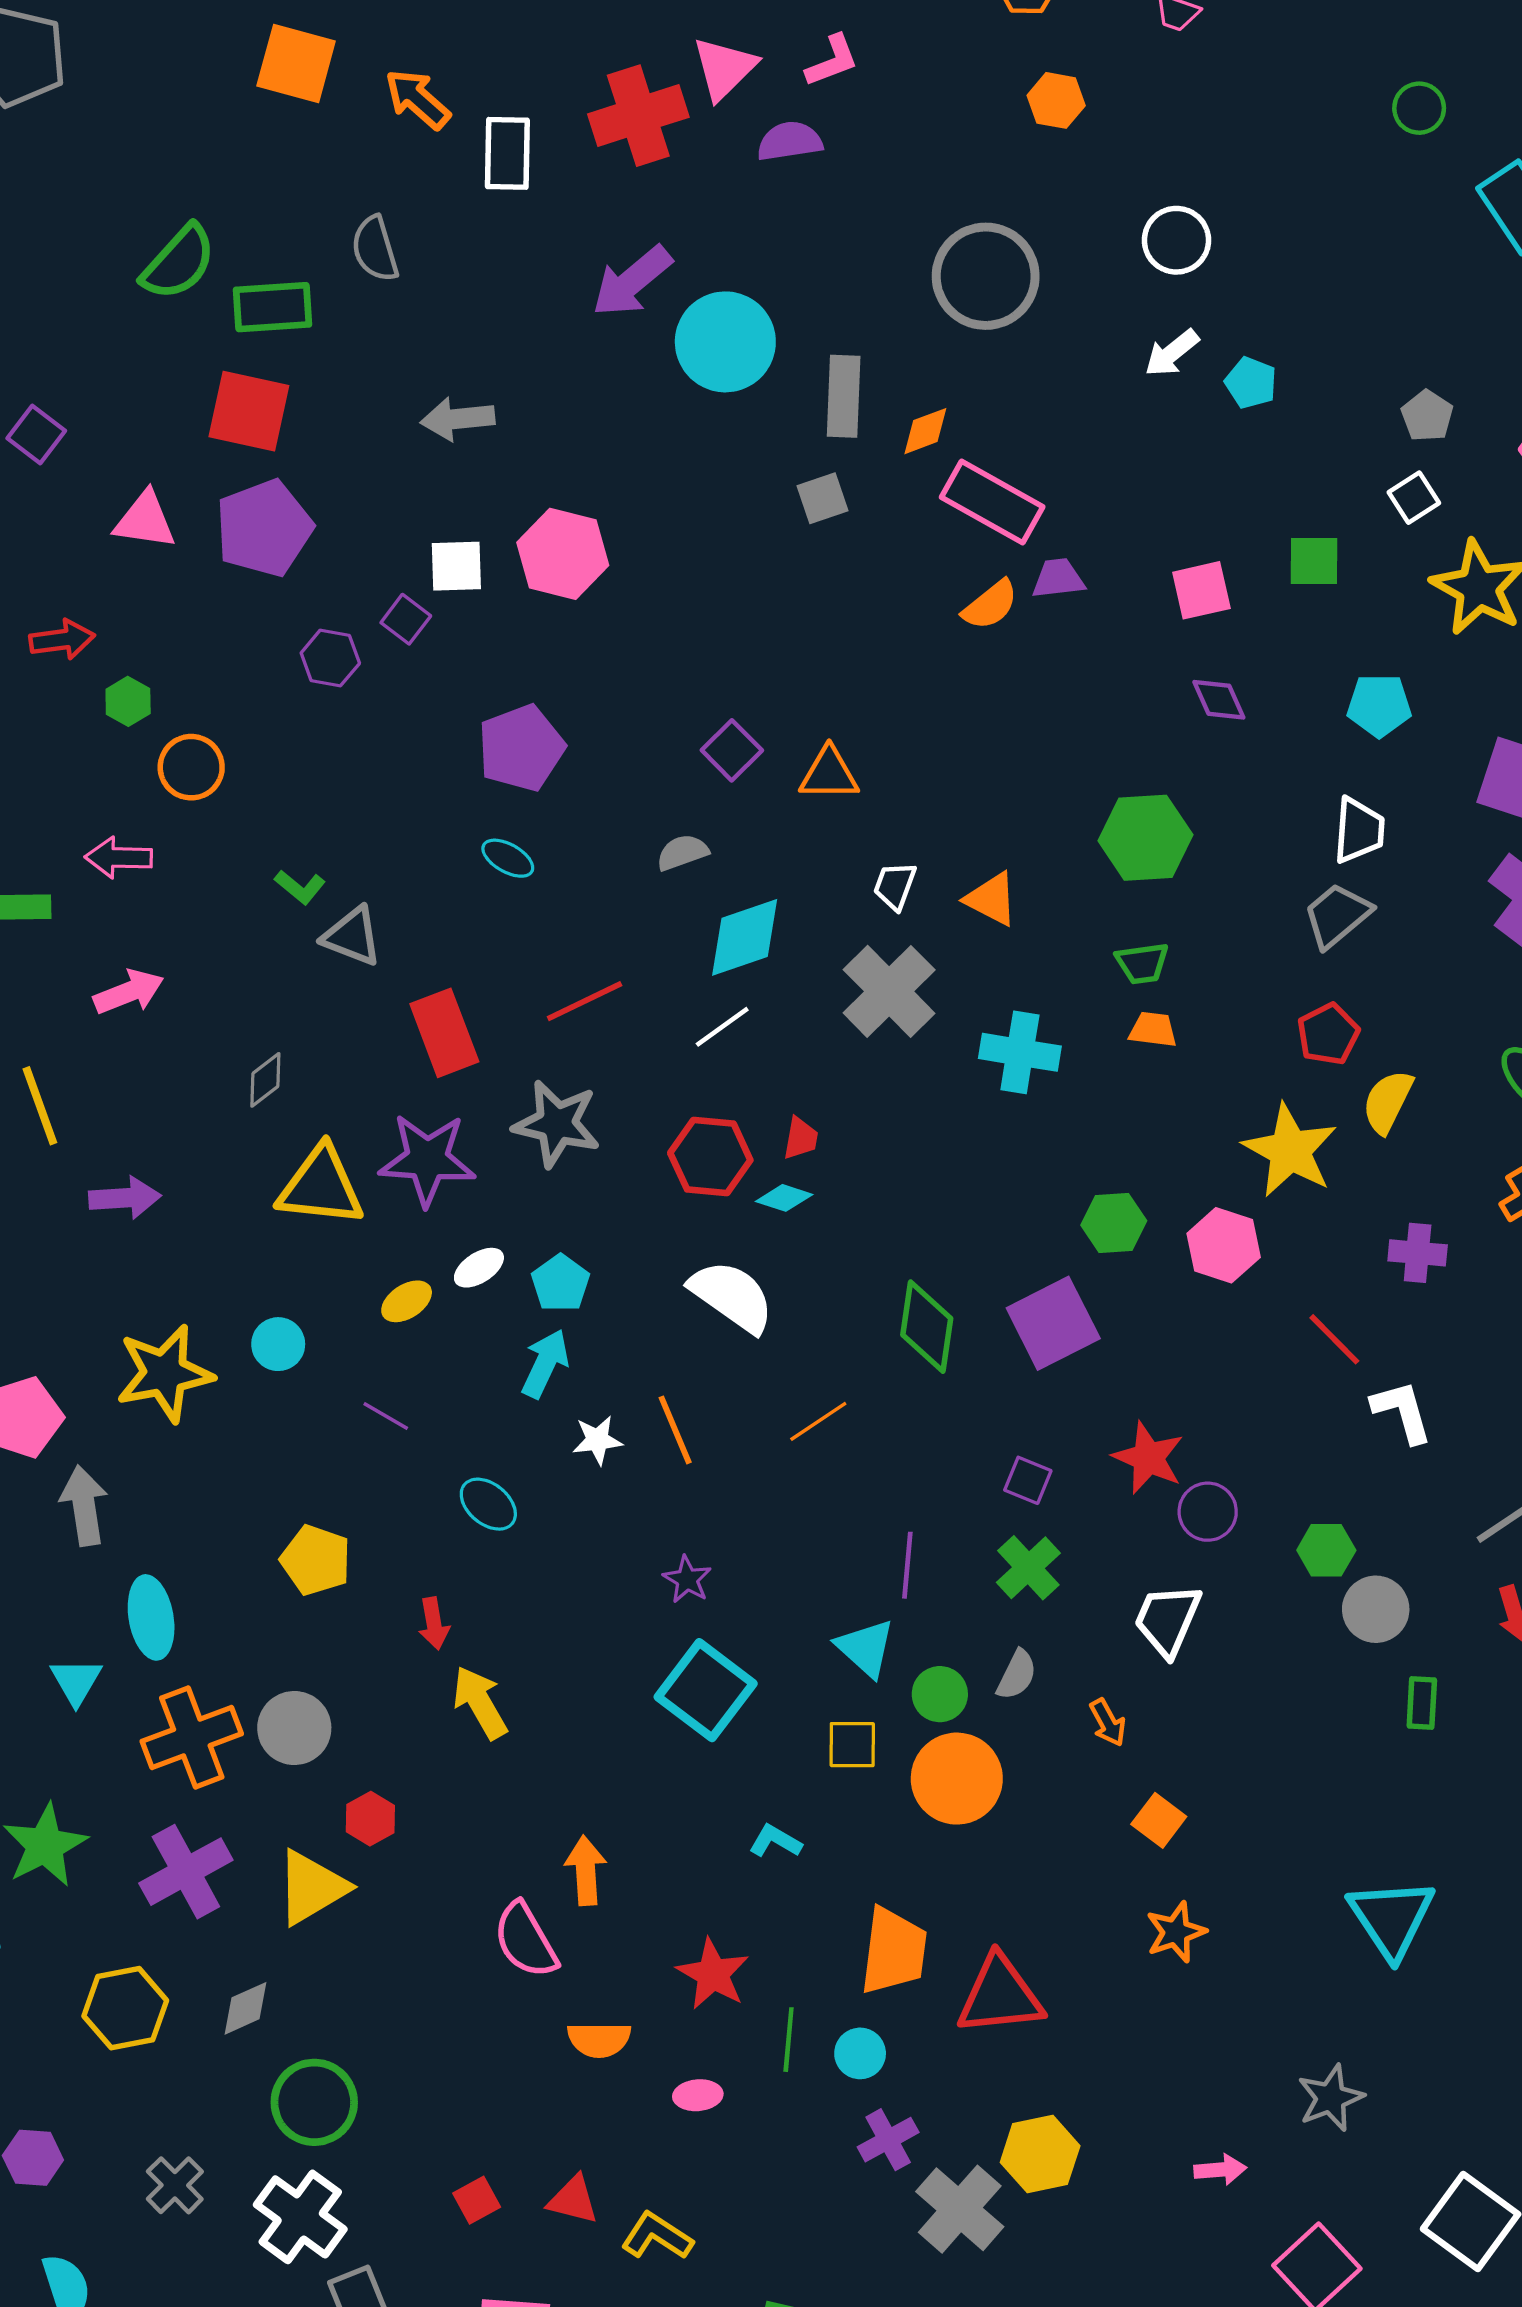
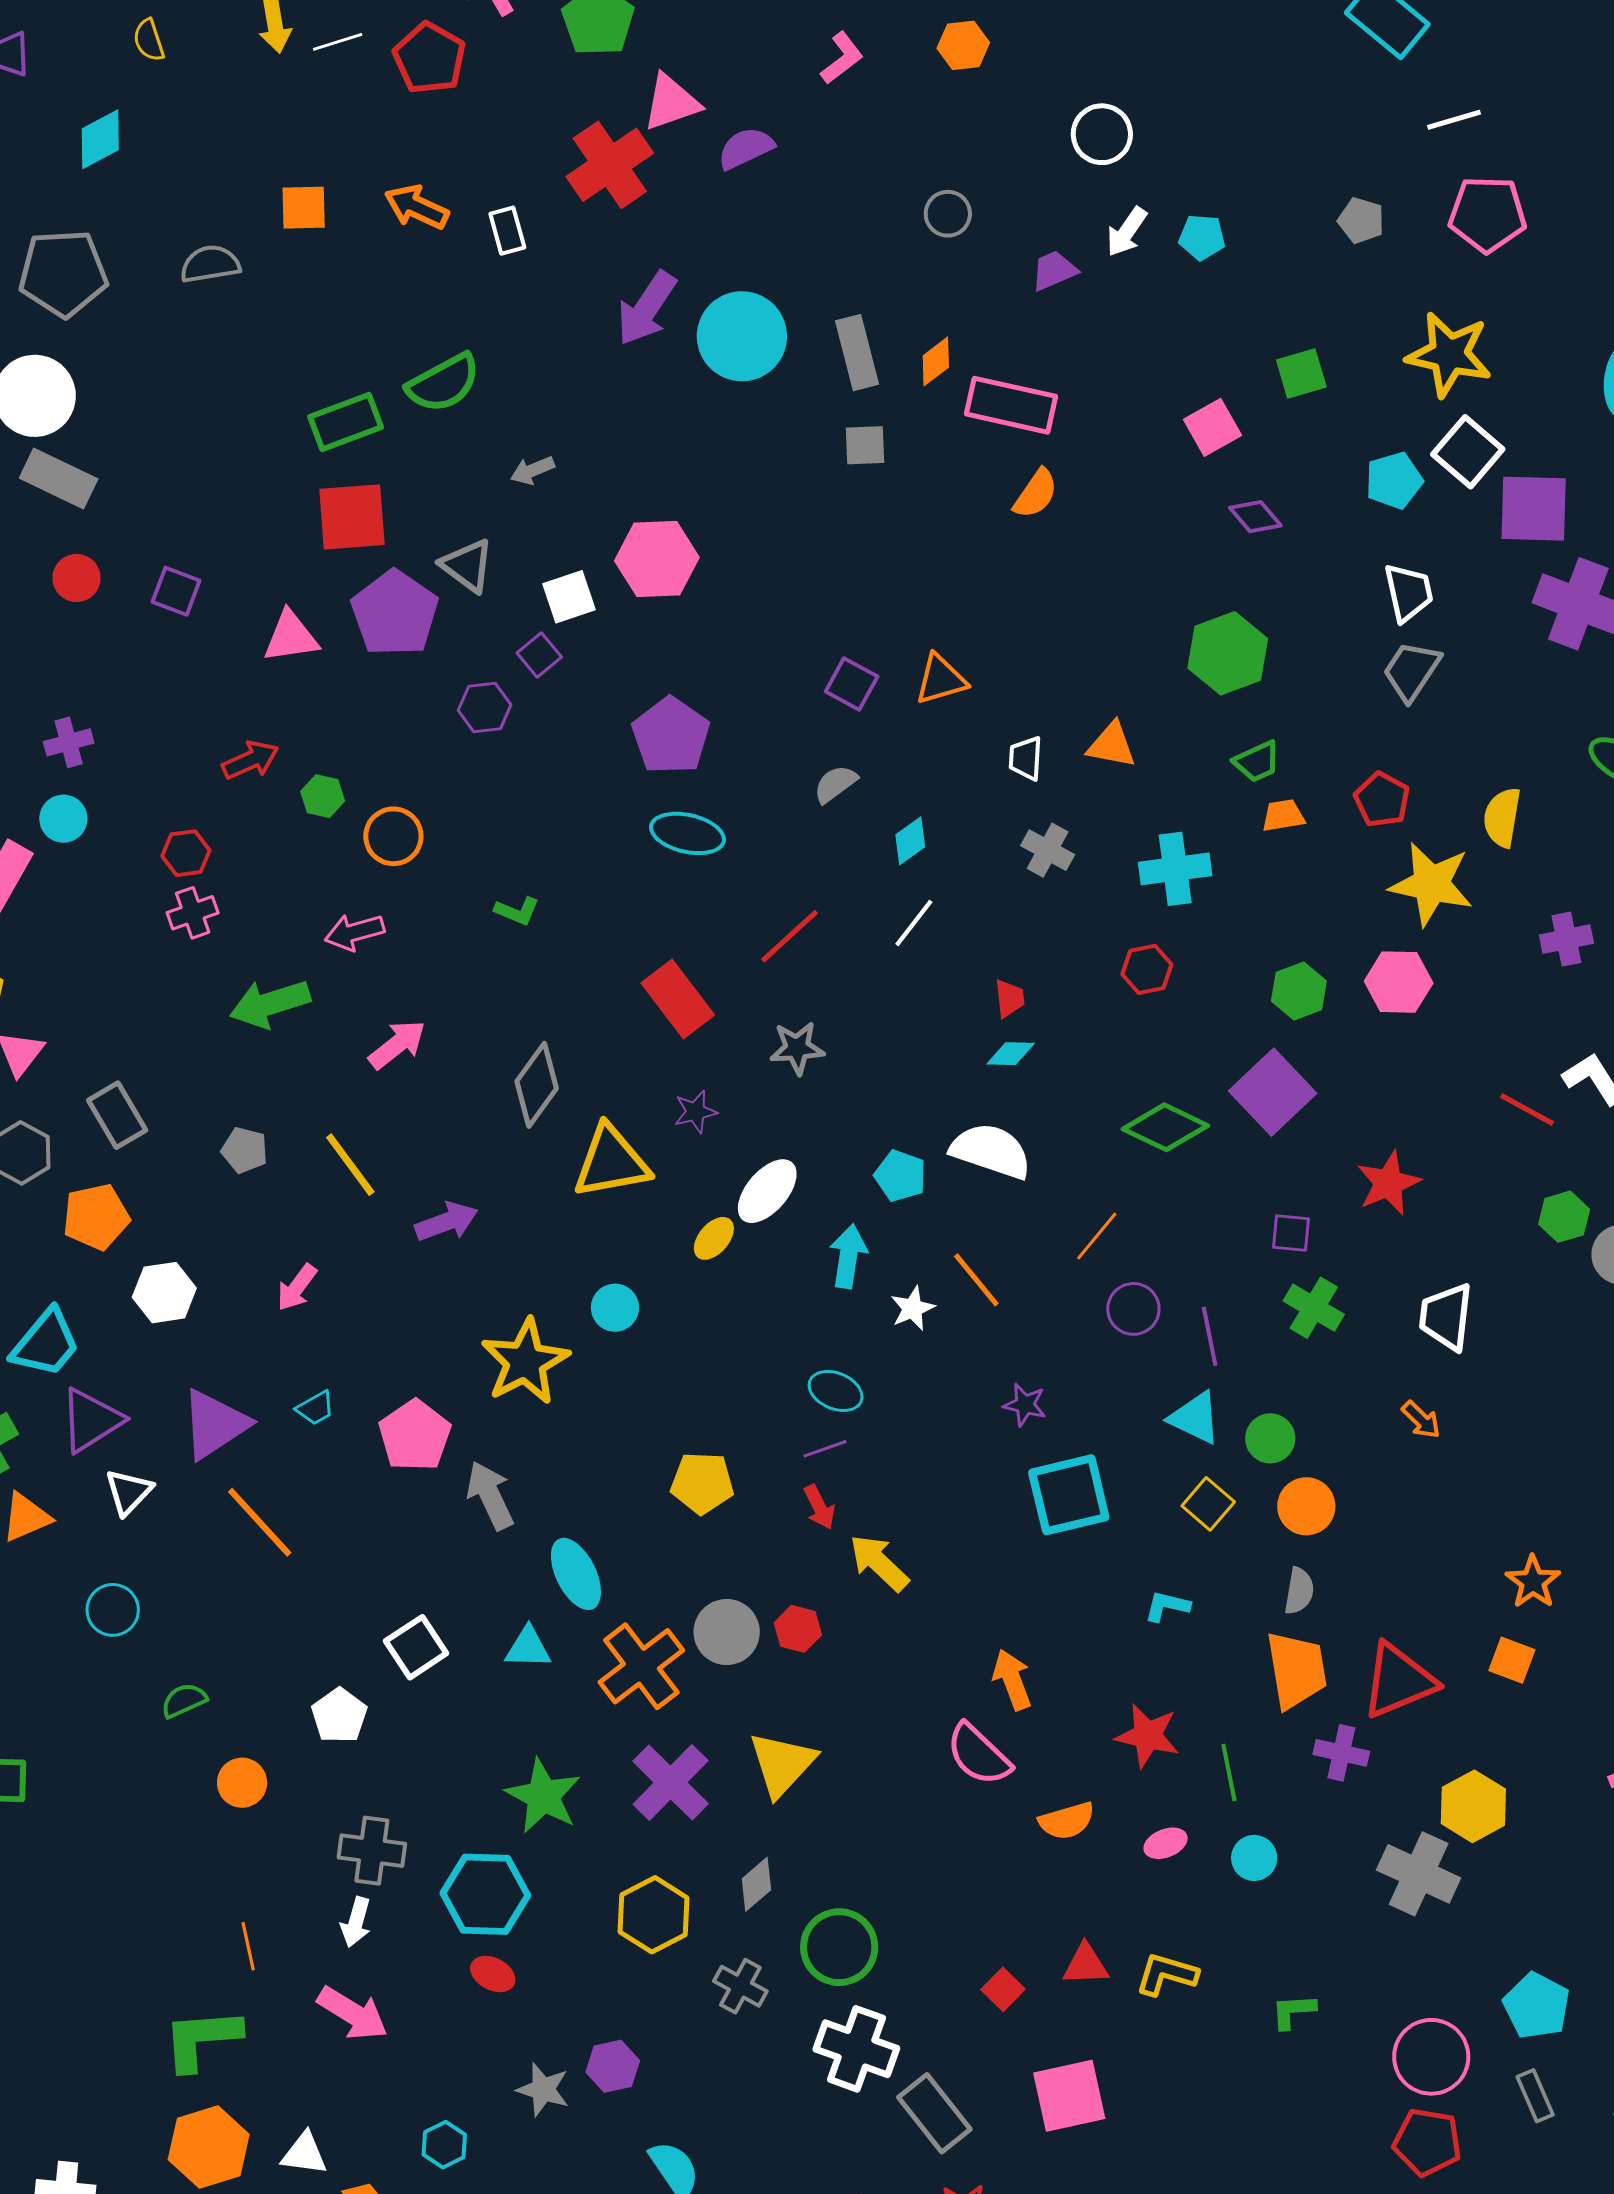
pink L-shape: (832, 61) -> (842, 58), moved
orange square: (296, 64) -> (304, 208), size x0.7
pink triangle: (724, 68) -> (671, 102), turned 42
white rectangle: (507, 153) -> (507, 231), size x0.7
gray semicircle: (375, 249) -> (210, 264), moved, turned 114
green semicircle: (179, 262) -> (443, 383), moved, turned 36
gray circle: (986, 276) -> (948, 214), size x0.5
gray arrow: (458, 419) -> (532, 470), size x0.7
gray square: (823, 498) -> (865, 445), turned 33
white square: (1414, 498) -> (1468, 452), moved, size x1.5
purple trapezoid: (1058, 578) -> (1054, 270), moved
purple square: (406, 619) -> (539, 655), turned 30
cyan ellipse: (508, 858) -> (687, 833), size x1.5
gray triangle: (352, 936) -> (467, 566), moved, turned 32
cyan diamond: (745, 937) -> (910, 841), size x0.6
gray cross: (889, 991) -> (1048, 850), size x0.6
red pentagon: (1328, 1034) -> (1382, 800), moved
gray diamond: (265, 1080) -> (537, 1085), size x1.6
gray star: (557, 1124) -> (797, 1048), size x0.7
red hexagon: (710, 1156) -> (1147, 969), moved, size x0.7
purple star: (427, 1159) -> (695, 1112), size x0.5
white ellipse: (479, 1268) -> (767, 1191), size x1.5
cyan pentagon: (560, 1283) -> (900, 1176), moved
green diamond: (927, 1327) -> (1165, 1127), turned -56
red line: (1334, 1339) -> (1527, 1110), moved
purple line: (386, 1416) -> (825, 1449), moved, turned -33
red star: (1148, 1458) -> (1388, 1183), turned -30
purple circle: (1208, 1512) -> (1133, 1309), moved
gray semicircle: (1017, 1675) -> (1299, 1591), moved
cyan triangle: (76, 1681) -> (528, 1648), turned -42
cyan square: (706, 1690) -> (1069, 1495), turned -34
yellow square: (852, 1745) -> (1208, 1504), turned -33
orange circle: (957, 1779) -> (1306, 1506), size x0.7
red hexagon: (370, 1819) -> (798, 1629), moved
orange square: (1159, 1820) -> (1512, 1660), moved
cyan circle: (860, 2053) -> (1254, 1858), moved
purple cross: (888, 2140) -> (1341, 1753), moved, turned -32
gray cross: (175, 2185) -> (740, 1986), moved

